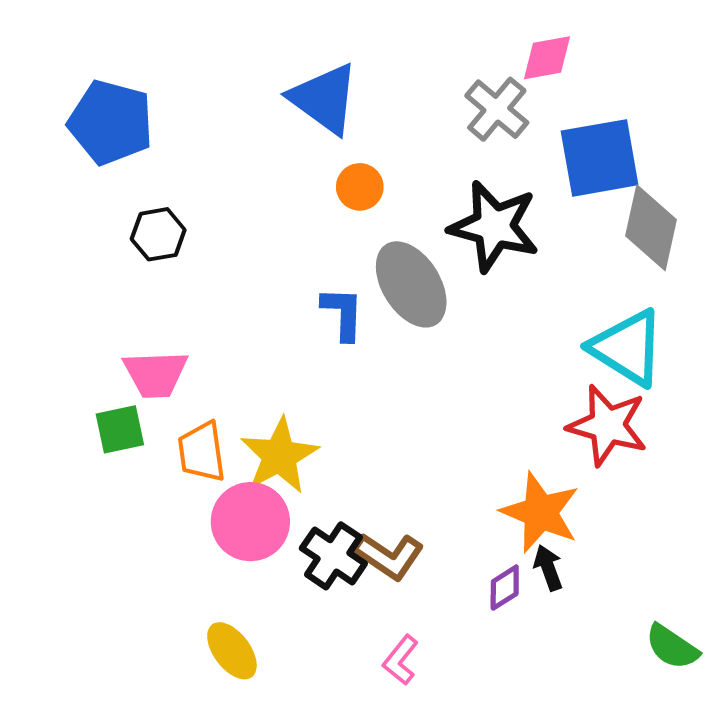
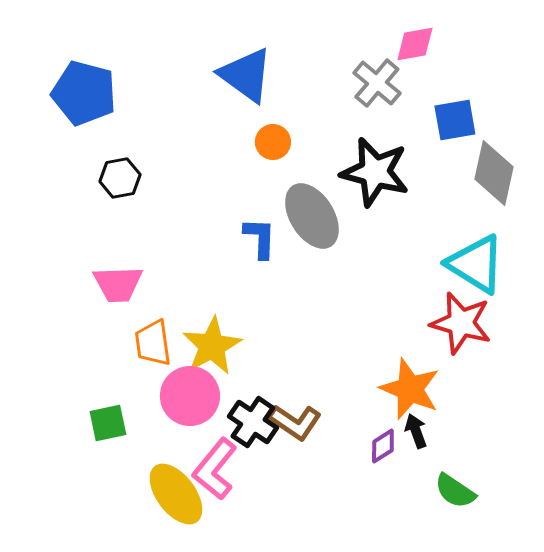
blue square: (600, 158) -> (455, 120), size x0.7
green square: (120, 429) -> (108, 423), moved
green semicircle: (672, 647) -> (455, 491), moved
yellow ellipse: (232, 651) -> (176, 494), size x1.4
pink L-shape: (401, 660) -> (215, 469), moved, size x1.6

